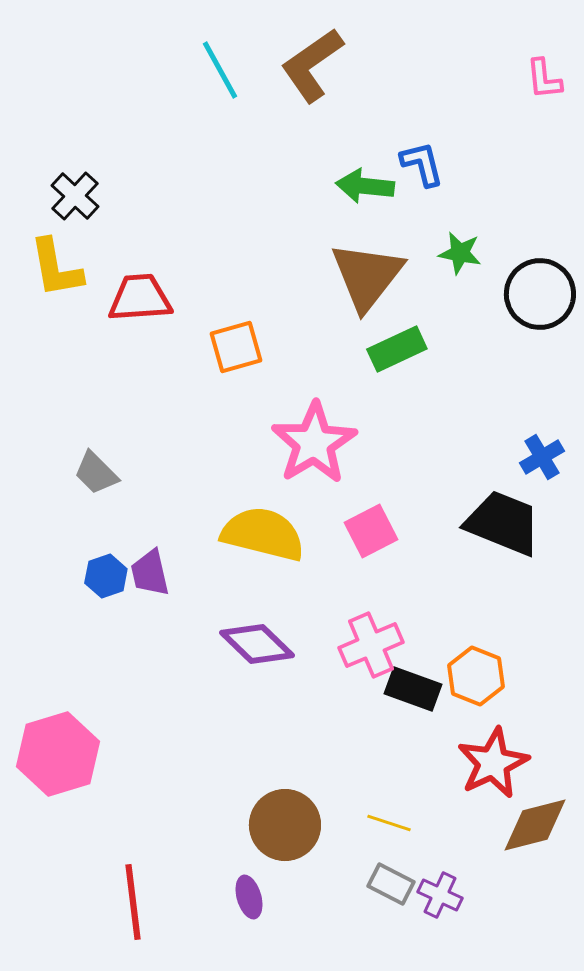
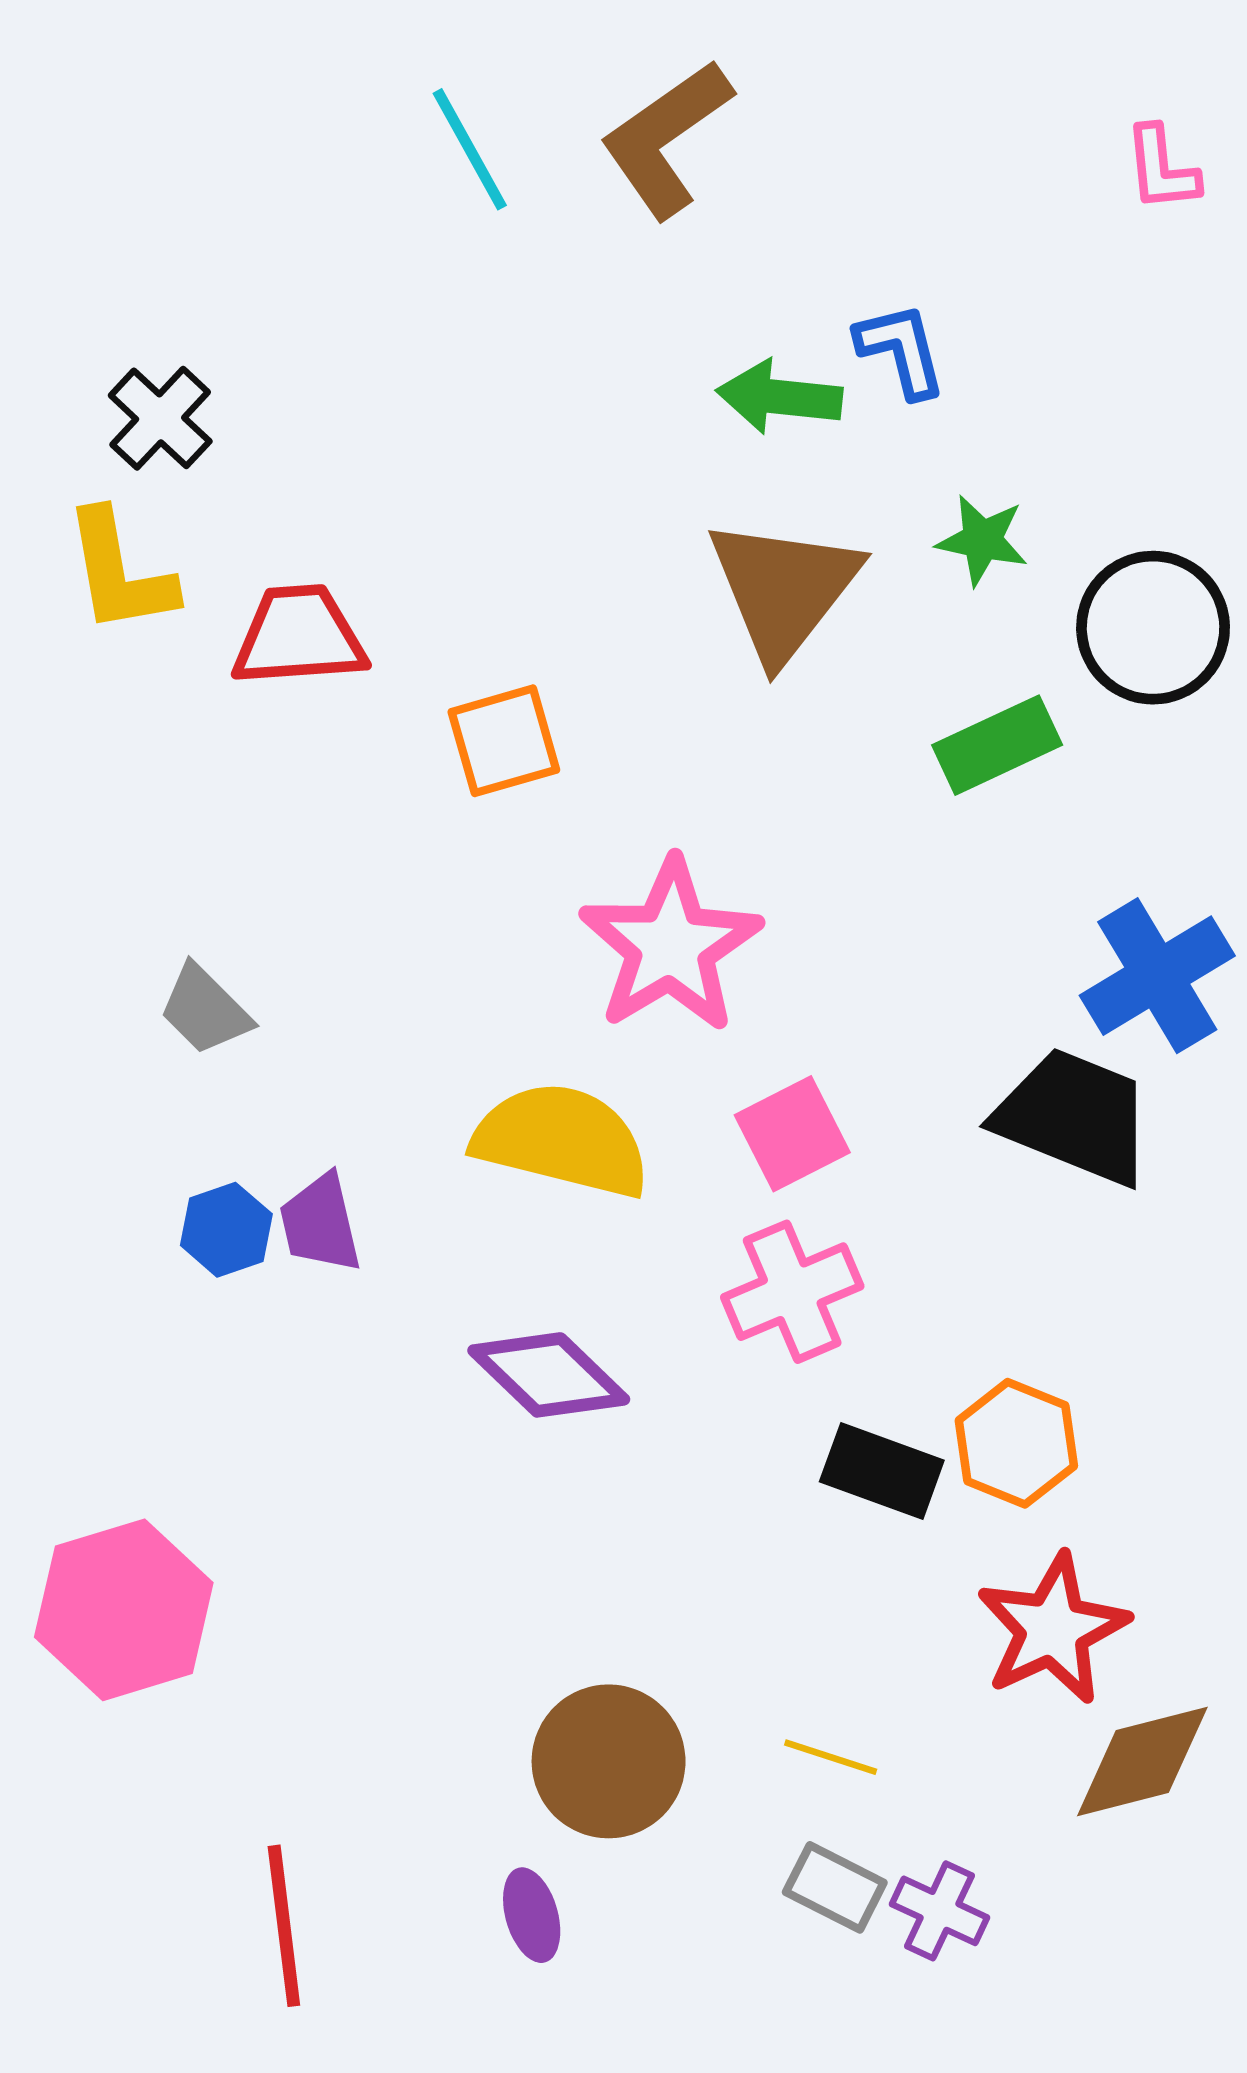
green rectangle: (397, 349) -> (997, 745), moved
blue cross: (542, 457) -> (1157, 976), size x1.6
pink cross: (371, 645) -> (792, 1292), moved

